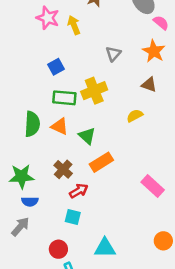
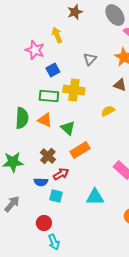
pink star: (48, 18) -> (35, 50), moved
blue square: (56, 67) -> (53, 70), moved
yellow cross: (94, 91) -> (74, 90), turned 30
blue semicircle: (30, 201) -> (41, 182), moved
cyan triangle: (105, 248) -> (95, 197), moved

